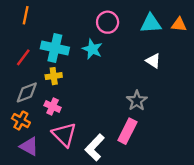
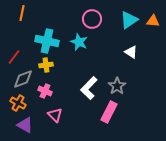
cyan triangle: (151, 23) -> (129, 20), turned -30
red line: (23, 57) -> (14, 57), moved
pink triangle: (64, 135) -> (55, 115), size x0.7
white L-shape: (95, 147) -> (89, 88), moved

